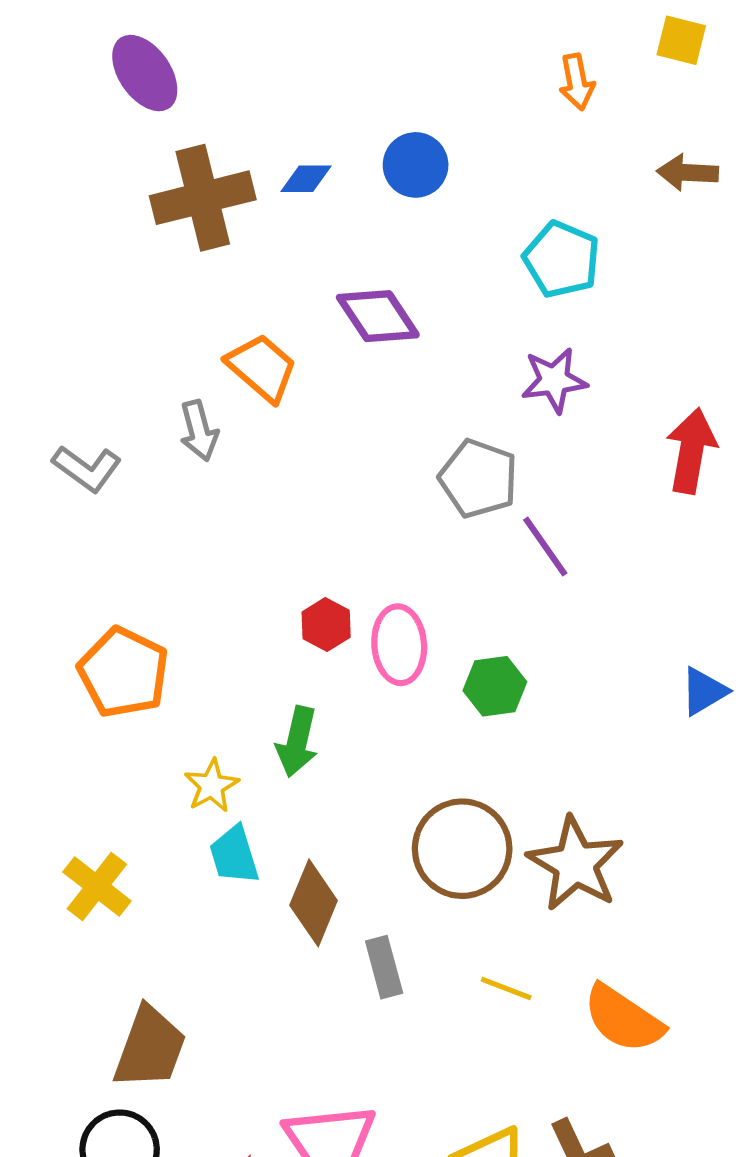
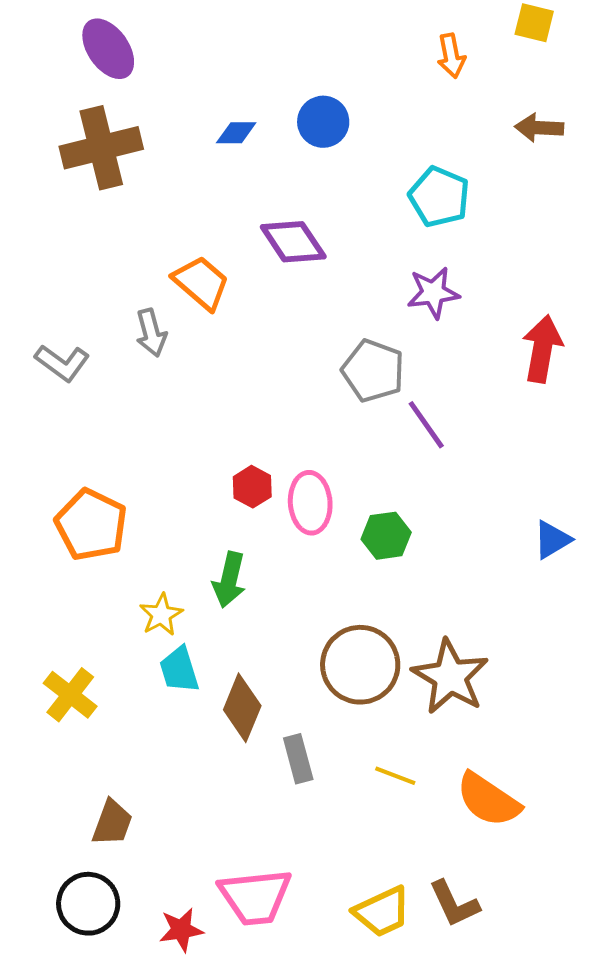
brown cross: (203, 198) -> (101, 148), moved
brown trapezoid: (150, 1048) -> (112, 823), size x0.7

